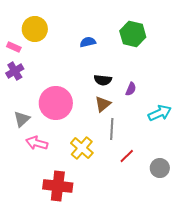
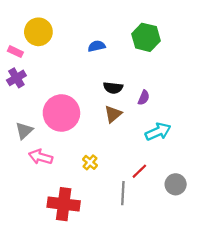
cyan arrow: (160, 113) -> (158, 132), moved
gray line: (112, 129) -> (123, 193), moved
yellow cross: (82, 148) -> (90, 162), size x0.6

